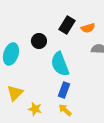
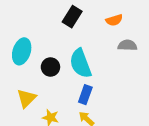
black rectangle: (67, 25) -> (72, 17), moved
black circle: (39, 41) -> (50, 67), moved

